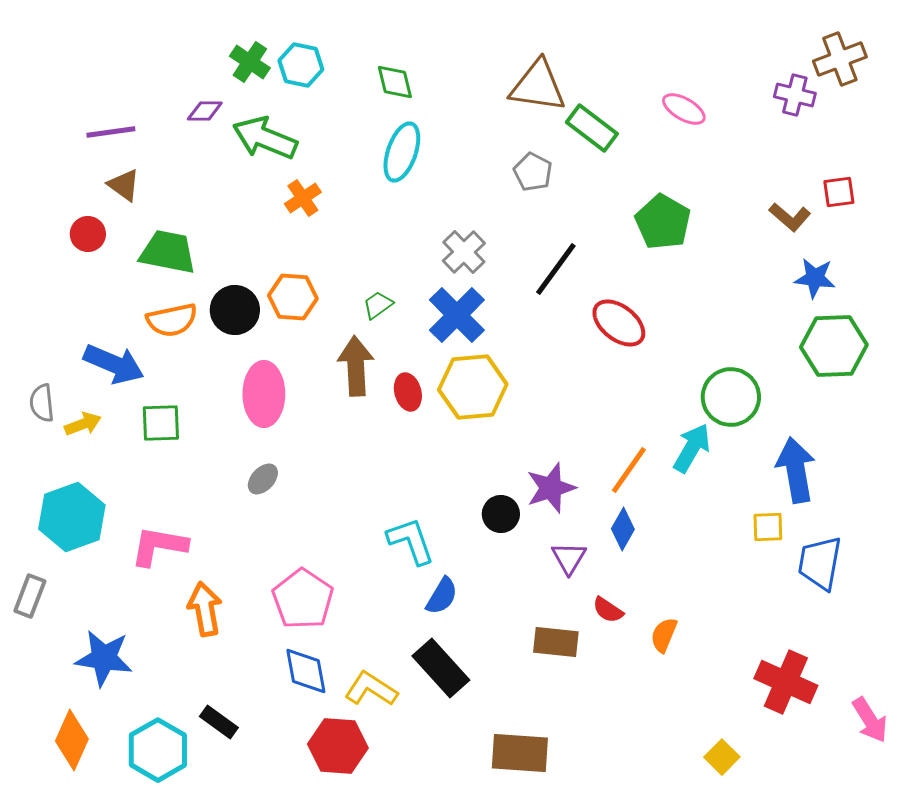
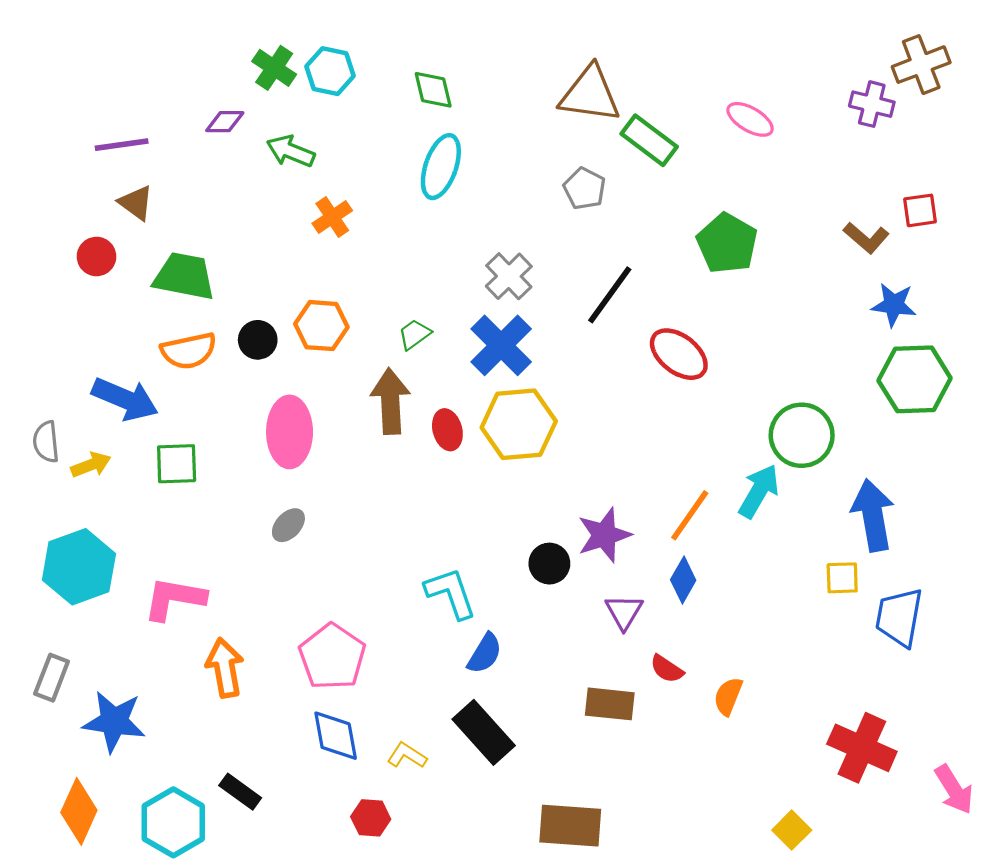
green arrow: (265, 138) -> (291, 151), size x0.7
black circle: (235, 310) -> (258, 340), size x0.7
gray rectangle: (30, 596) -> (52, 678), moved
yellow L-shape: (371, 689) -> (407, 755), size x0.7
red hexagon: (338, 746) -> (371, 818), size x0.6

